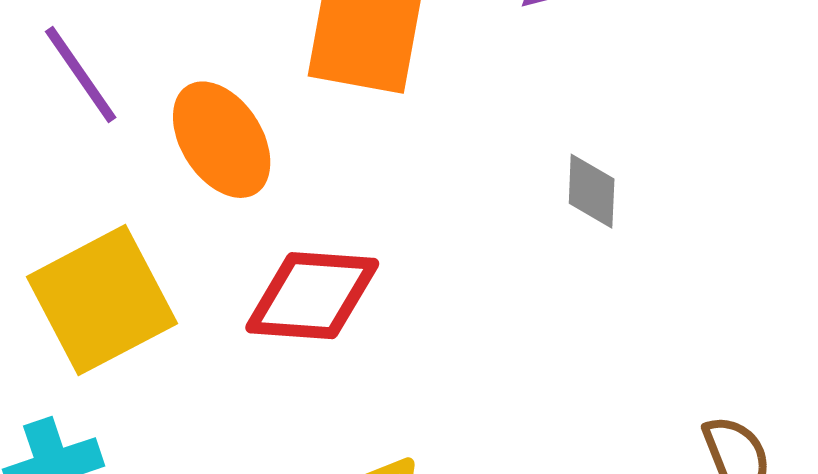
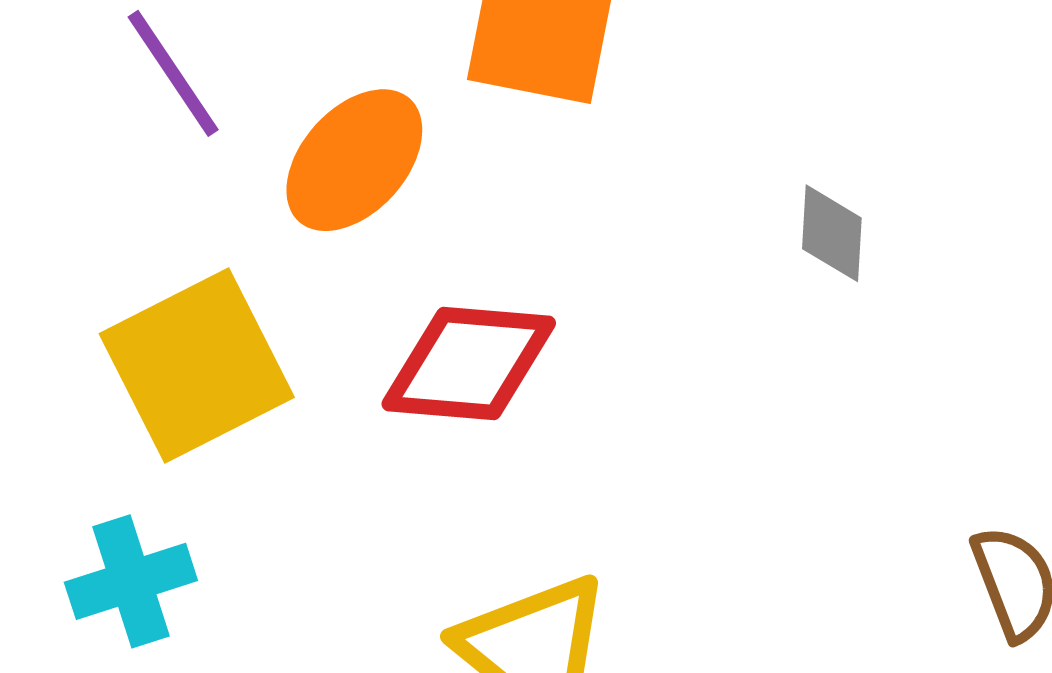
orange ellipse: (222, 140) -> (354, 160), turned 74

